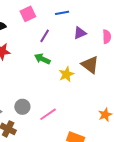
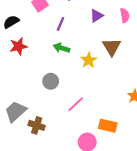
brown triangle: (90, 65) -> (112, 47), turned 30
gray circle: (22, 107) -> (51, 81), moved

